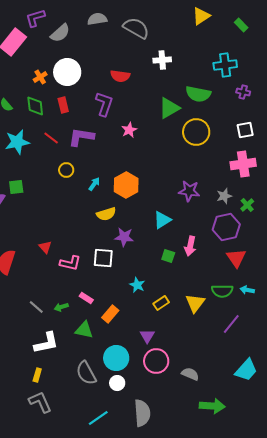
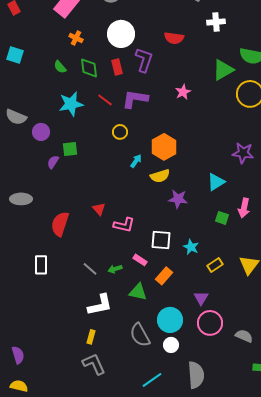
orange cross: (40, 77) -> (76, 38), moved, turned -32
purple L-shape: (104, 104) -> (144, 60), moved
cyan arrow: (94, 184) -> (136, 161), moved
orange hexagon: (126, 185) -> (164, 147), moved
white square: (103, 258) -> (161, 240), moved

